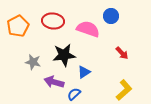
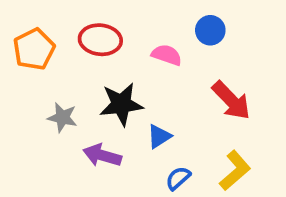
pink semicircle: (88, 29) -> (167, 55), size x0.7
red arrow: (122, 53) -> (231, 100), size x1.6
blue semicircle: (74, 94) -> (178, 178), moved

